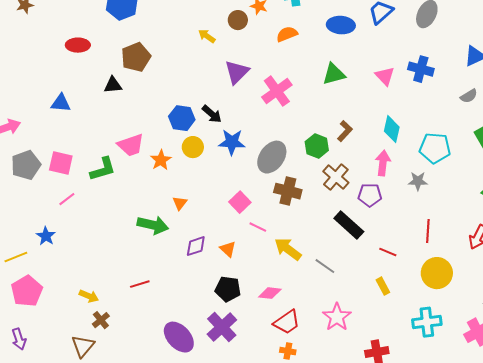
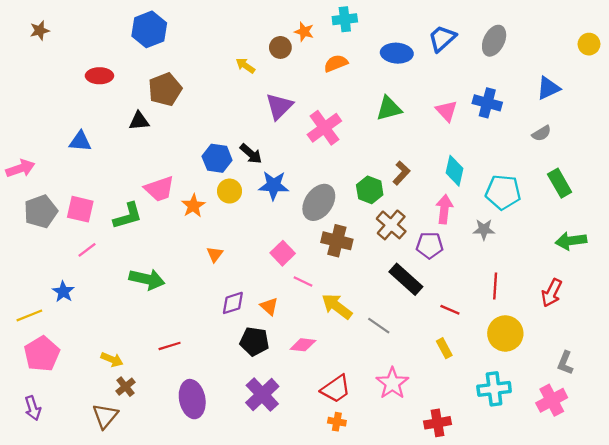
green arrow: (153, 225) -> (147, 279), moved
black pentagon: (228, 289) -> (254, 341), moved
pink diamond: (270, 293) -> (303, 345), moved
purple ellipse: (179, 337) -> (192, 399), moved, turned 32

